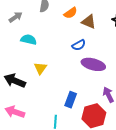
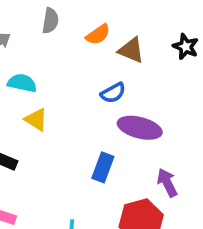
yellow triangle: (40, 68) -> (36, 120), moved, turned -32
blue rectangle: (71, 100) -> (103, 167), moved

